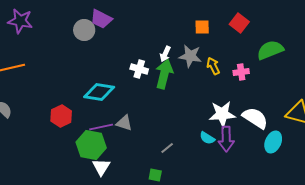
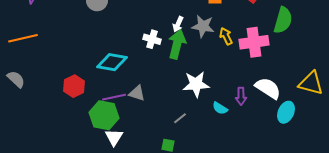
green semicircle: (270, 50) -> (283, 20), turned 128
pink cross: (241, 72) -> (254, 42), size x1.8
white star: (222, 114) -> (196, 84), moved
purple arrow: (226, 139) -> (241, 96), moved, size x0.7

